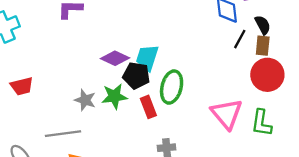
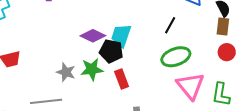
black line: (240, 39) -> (170, 25), moved
red circle: (267, 75) -> (227, 52), size x0.6
green ellipse: (172, 87) -> (176, 57), moved, turned 56

